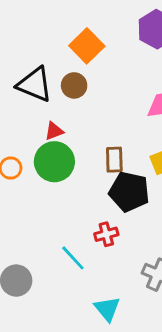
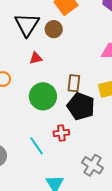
black triangle: (35, 84) -> (27, 25), turned 32
green circle: (54, 162) -> (43, 96), moved

